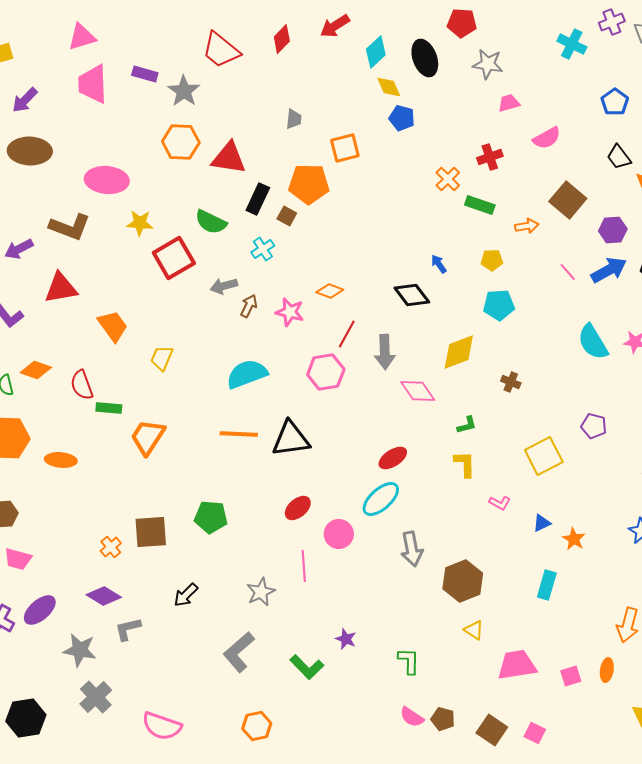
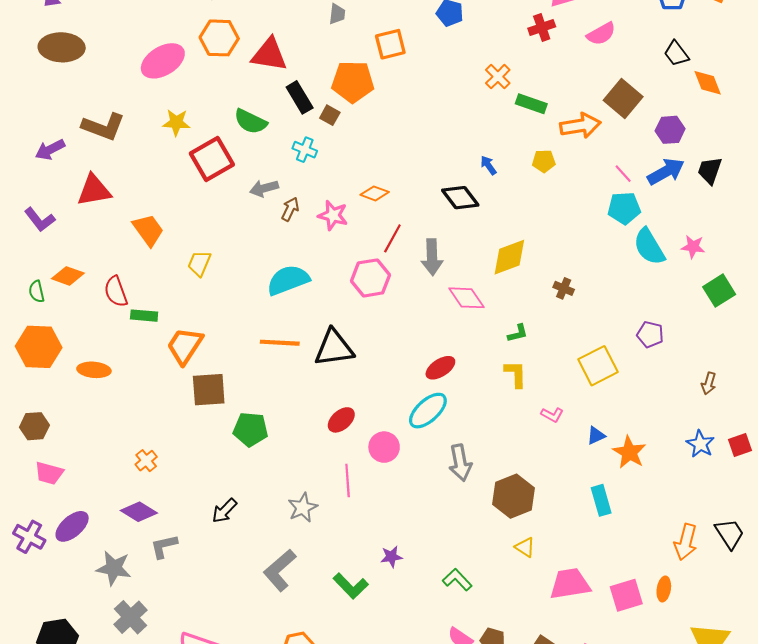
red cross: (490, 157) -> (542, 27), moved
pink ellipse: (107, 180) -> (163, 61), moved, turned -36
black rectangle: (258, 199) -> (300, 97), turned -56
orange arrow: (527, 226) -> (580, 126), size x1.6
cyan cross: (263, 249) -> (305, 150), turned -35
cyan pentagon: (499, 305) -> (624, 208), moved
brown square: (151, 532) -> (209, 390), moved
orange star: (574, 539) -> (629, 452), size x1.4
cyan rectangle: (547, 585) -> (601, 500), turned -32
purple star: (346, 639) -> (391, 557), turned -30
green L-shape: (409, 661) -> (457, 580), turned -44
pink square: (571, 676) -> (626, 595), size x1.5

